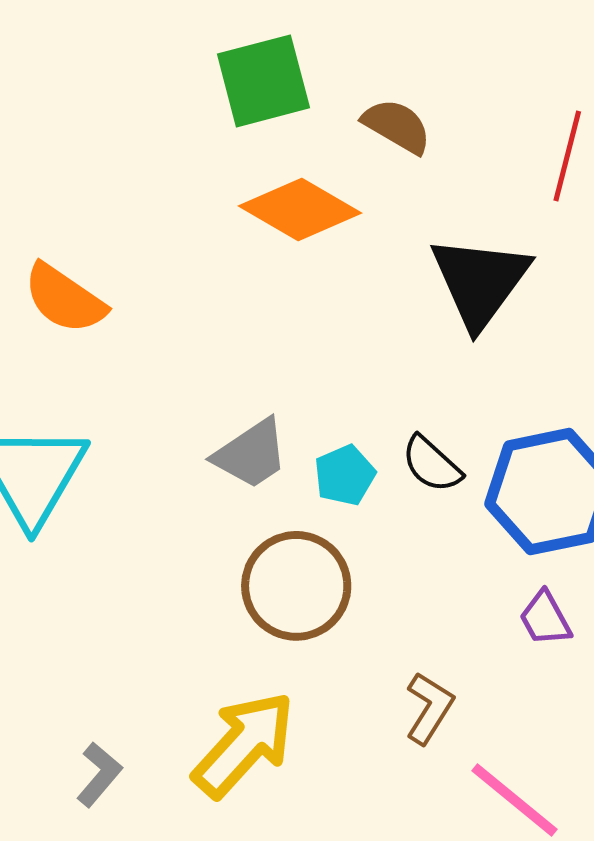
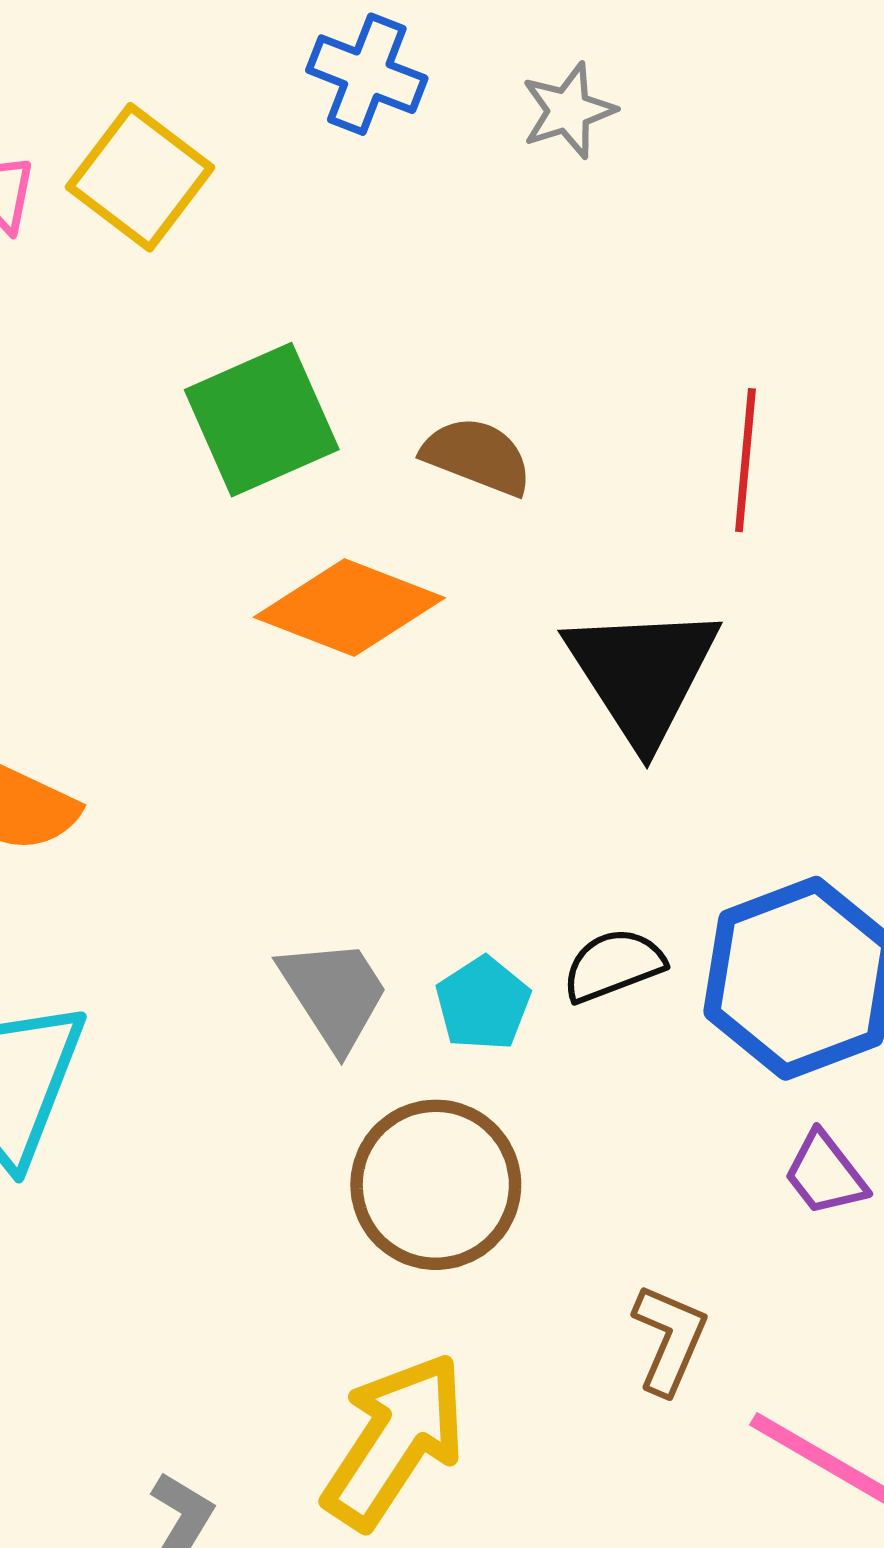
gray trapezoid: (251, 454) -> (334, 994), turned -80
black semicircle: (432, 464) -> (613, 965), turned 126

